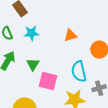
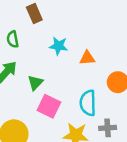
cyan star: (31, 33) -> (59, 46), moved

